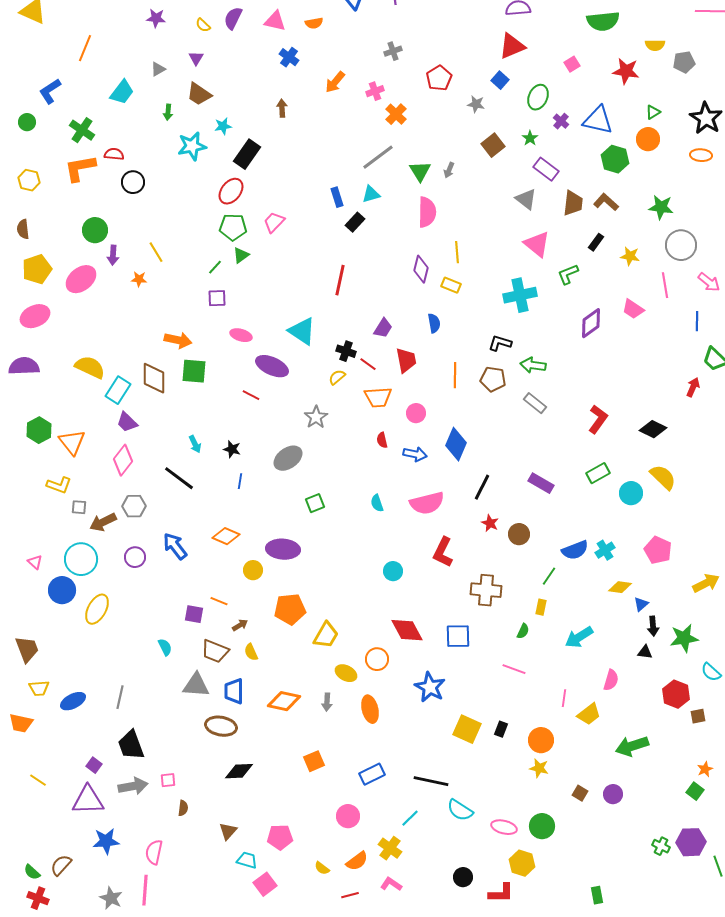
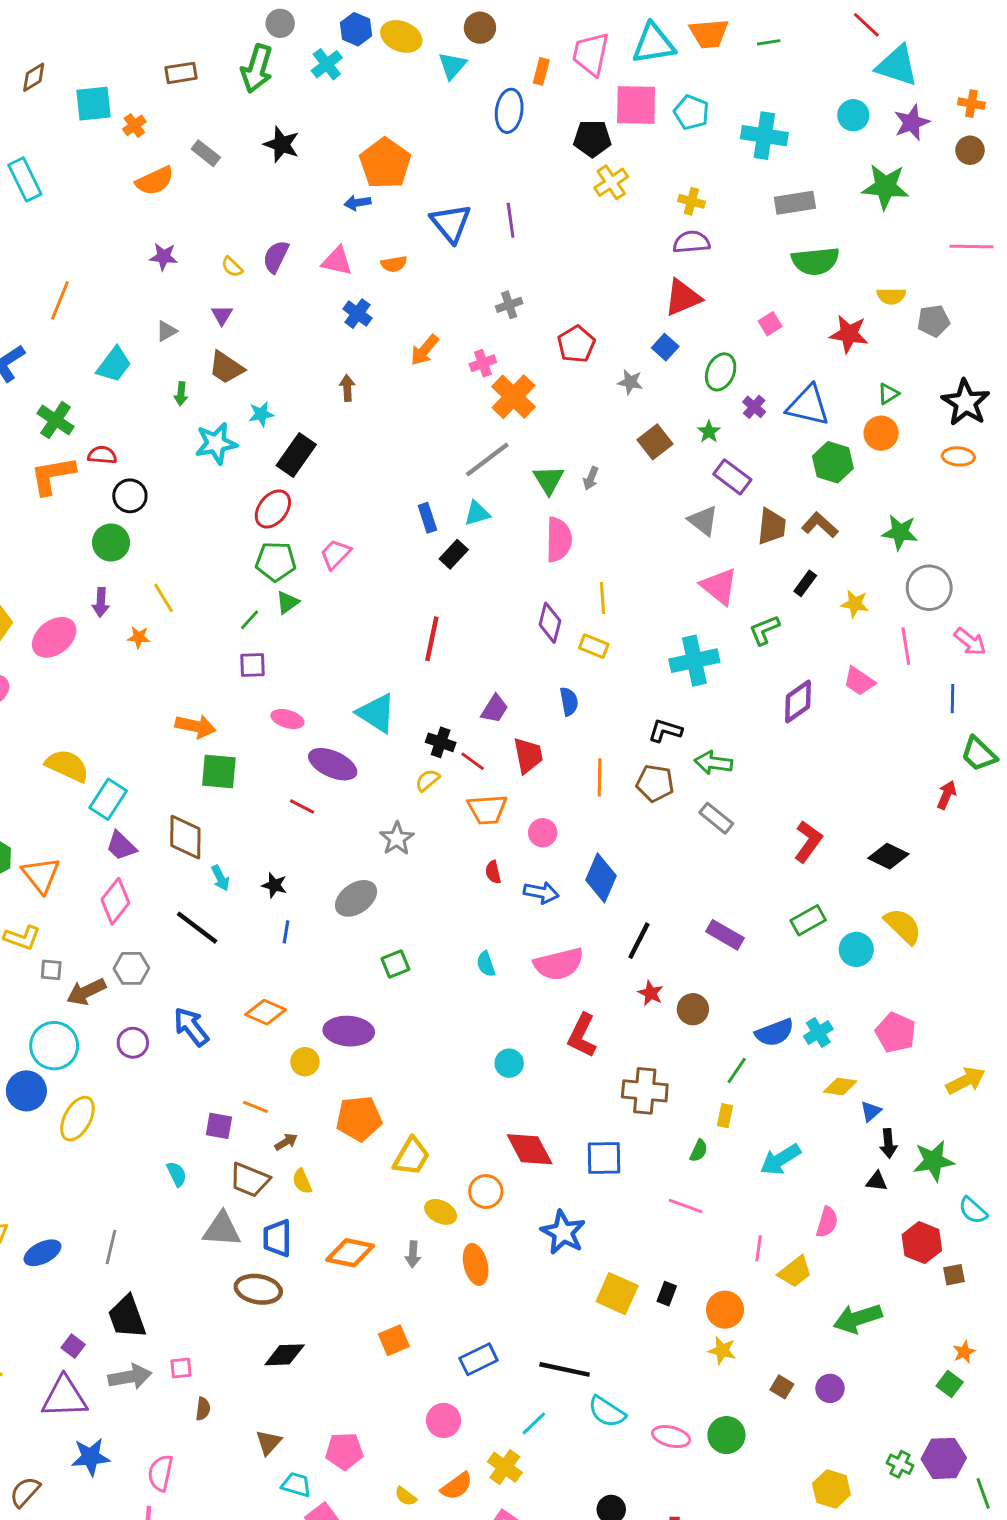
orange cross: (396, 114) -> (514, 397), size x1.4
green circle: (95, 230) -> (111, 543), moved
brown diamond: (154, 378) -> (185, 837), moved
yellow hexagon: (522, 863) -> (831, 1489), moved

